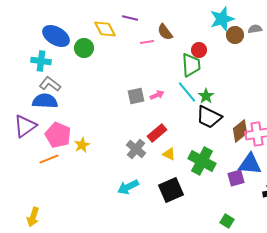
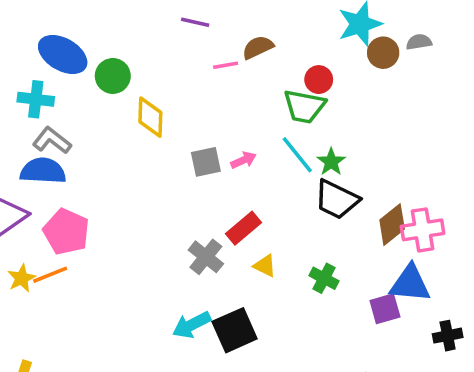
yellow diamond: (105, 29) -> (150, 117), moved, turned 30
brown semicircle: (165, 32) -> (258, 47), turned 102
green trapezoid: (191, 65) -> (304, 106), turned 105
yellow star: (82, 145) -> (21, 278), moved
green cross: (202, 161) -> (324, 278), size x0.6
black square: (171, 190) -> (235, 330), moved

